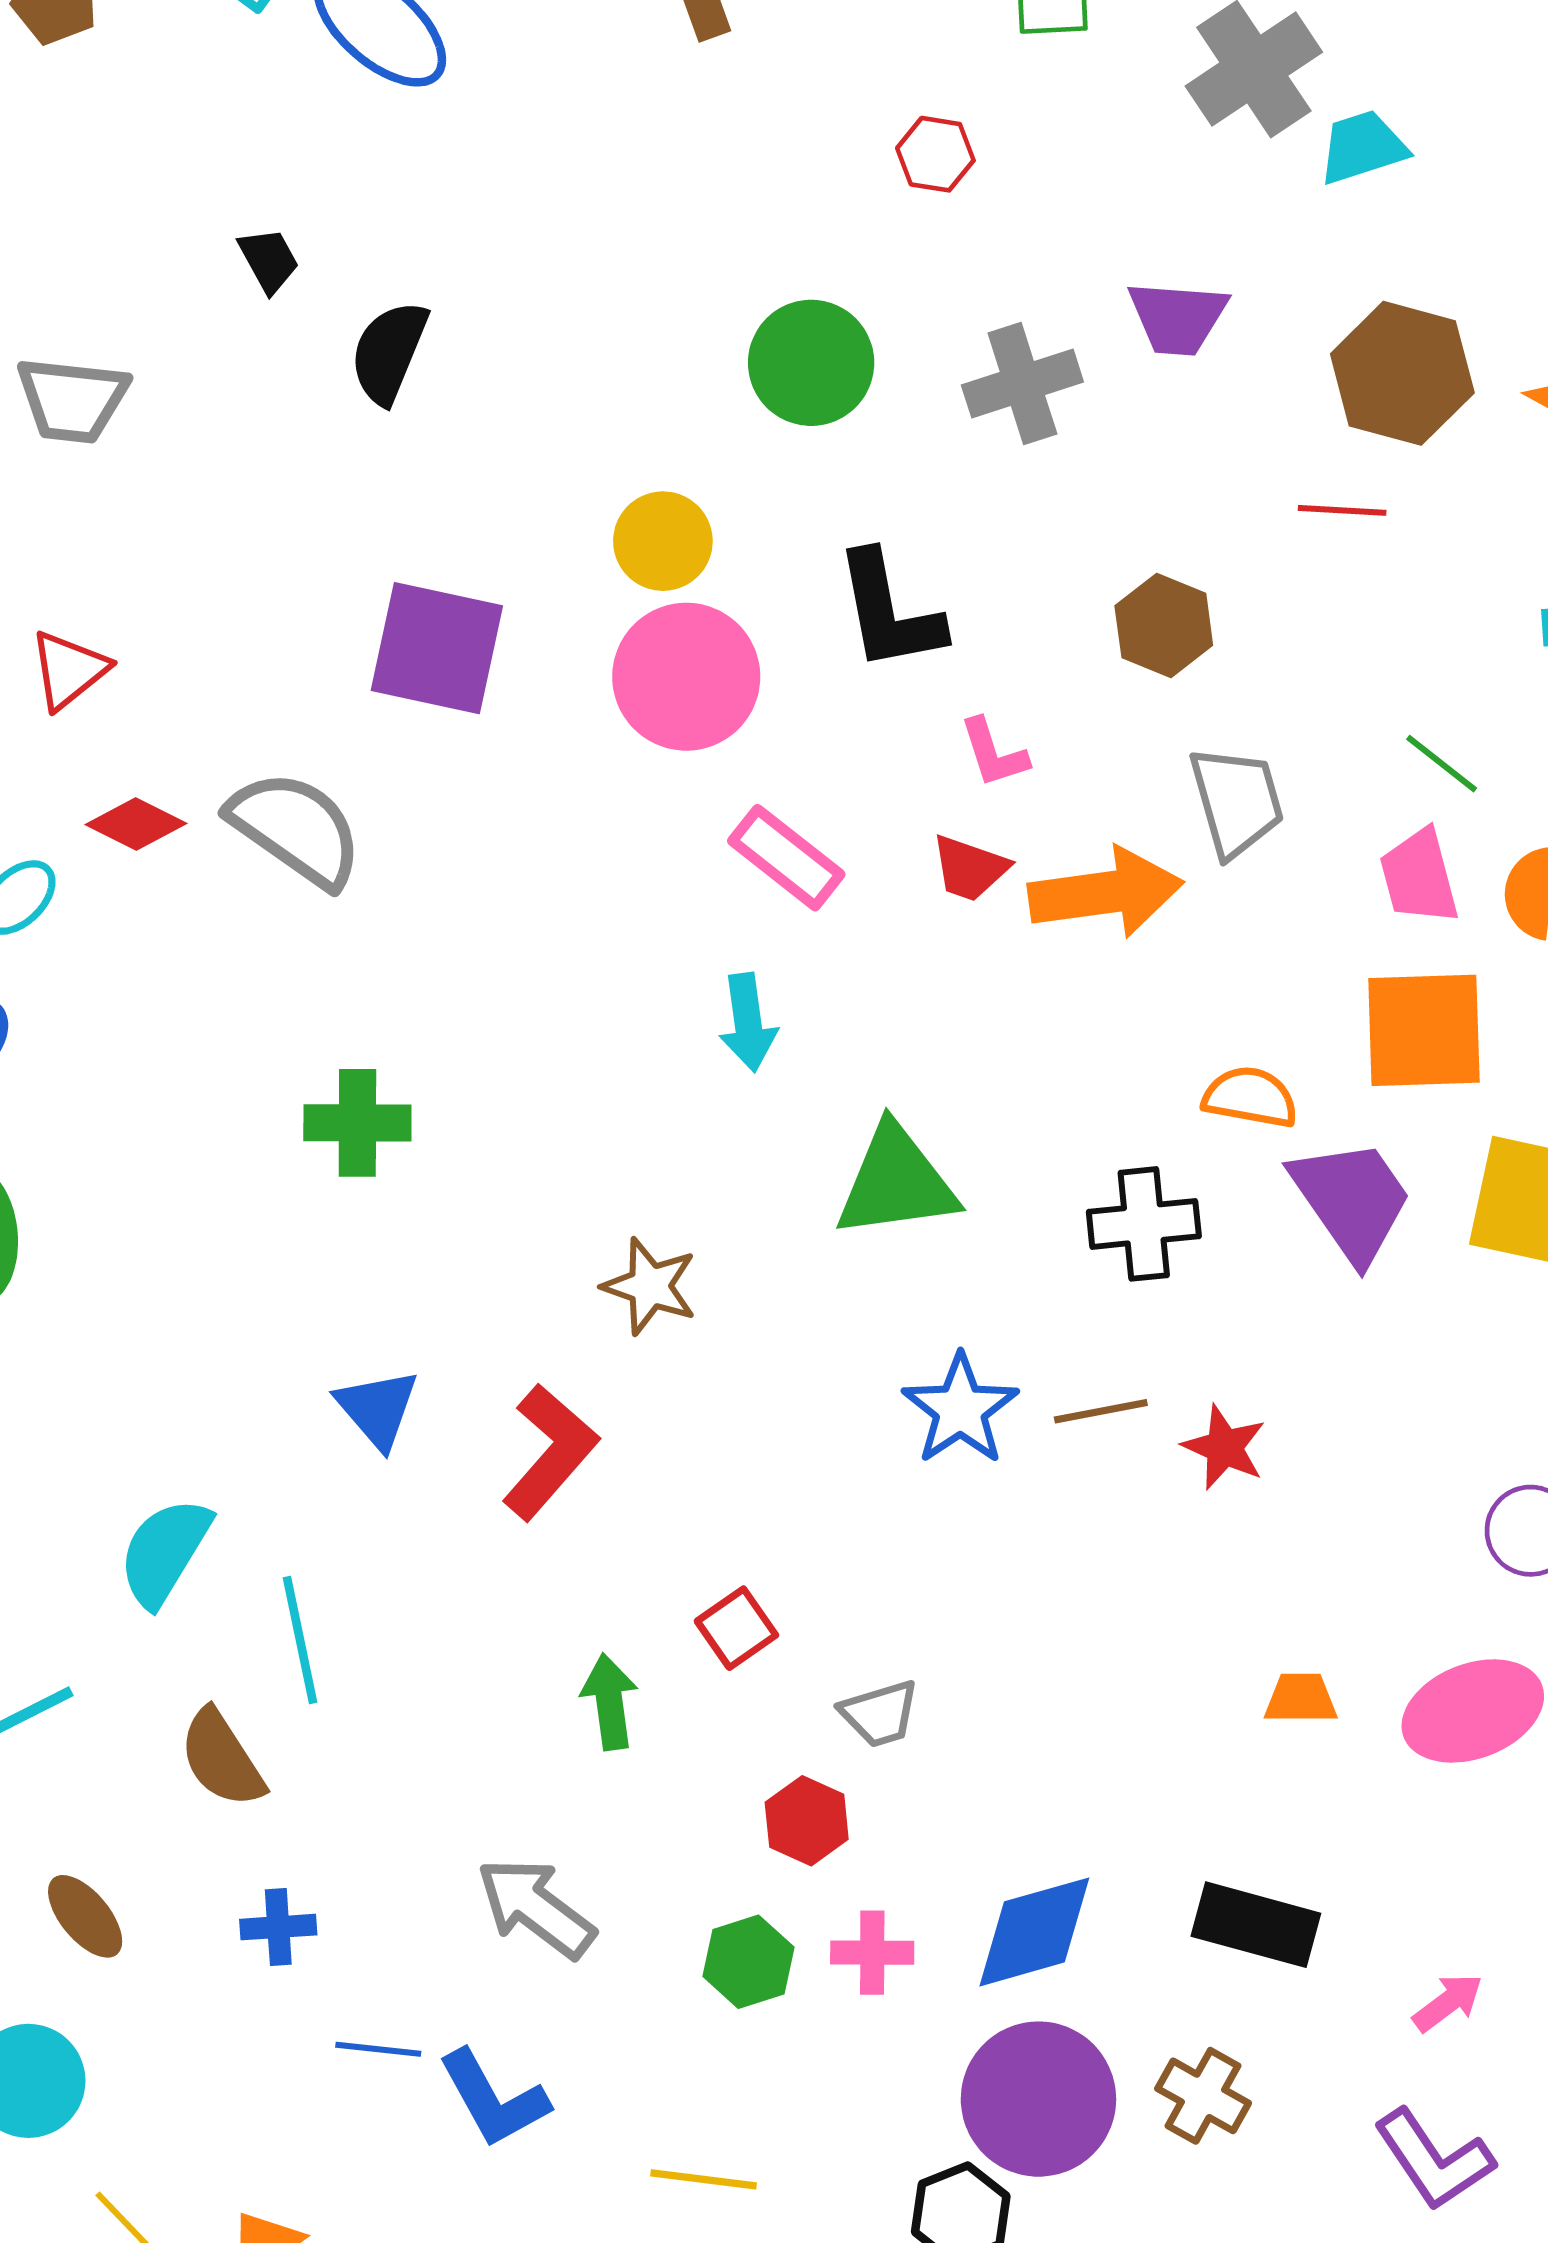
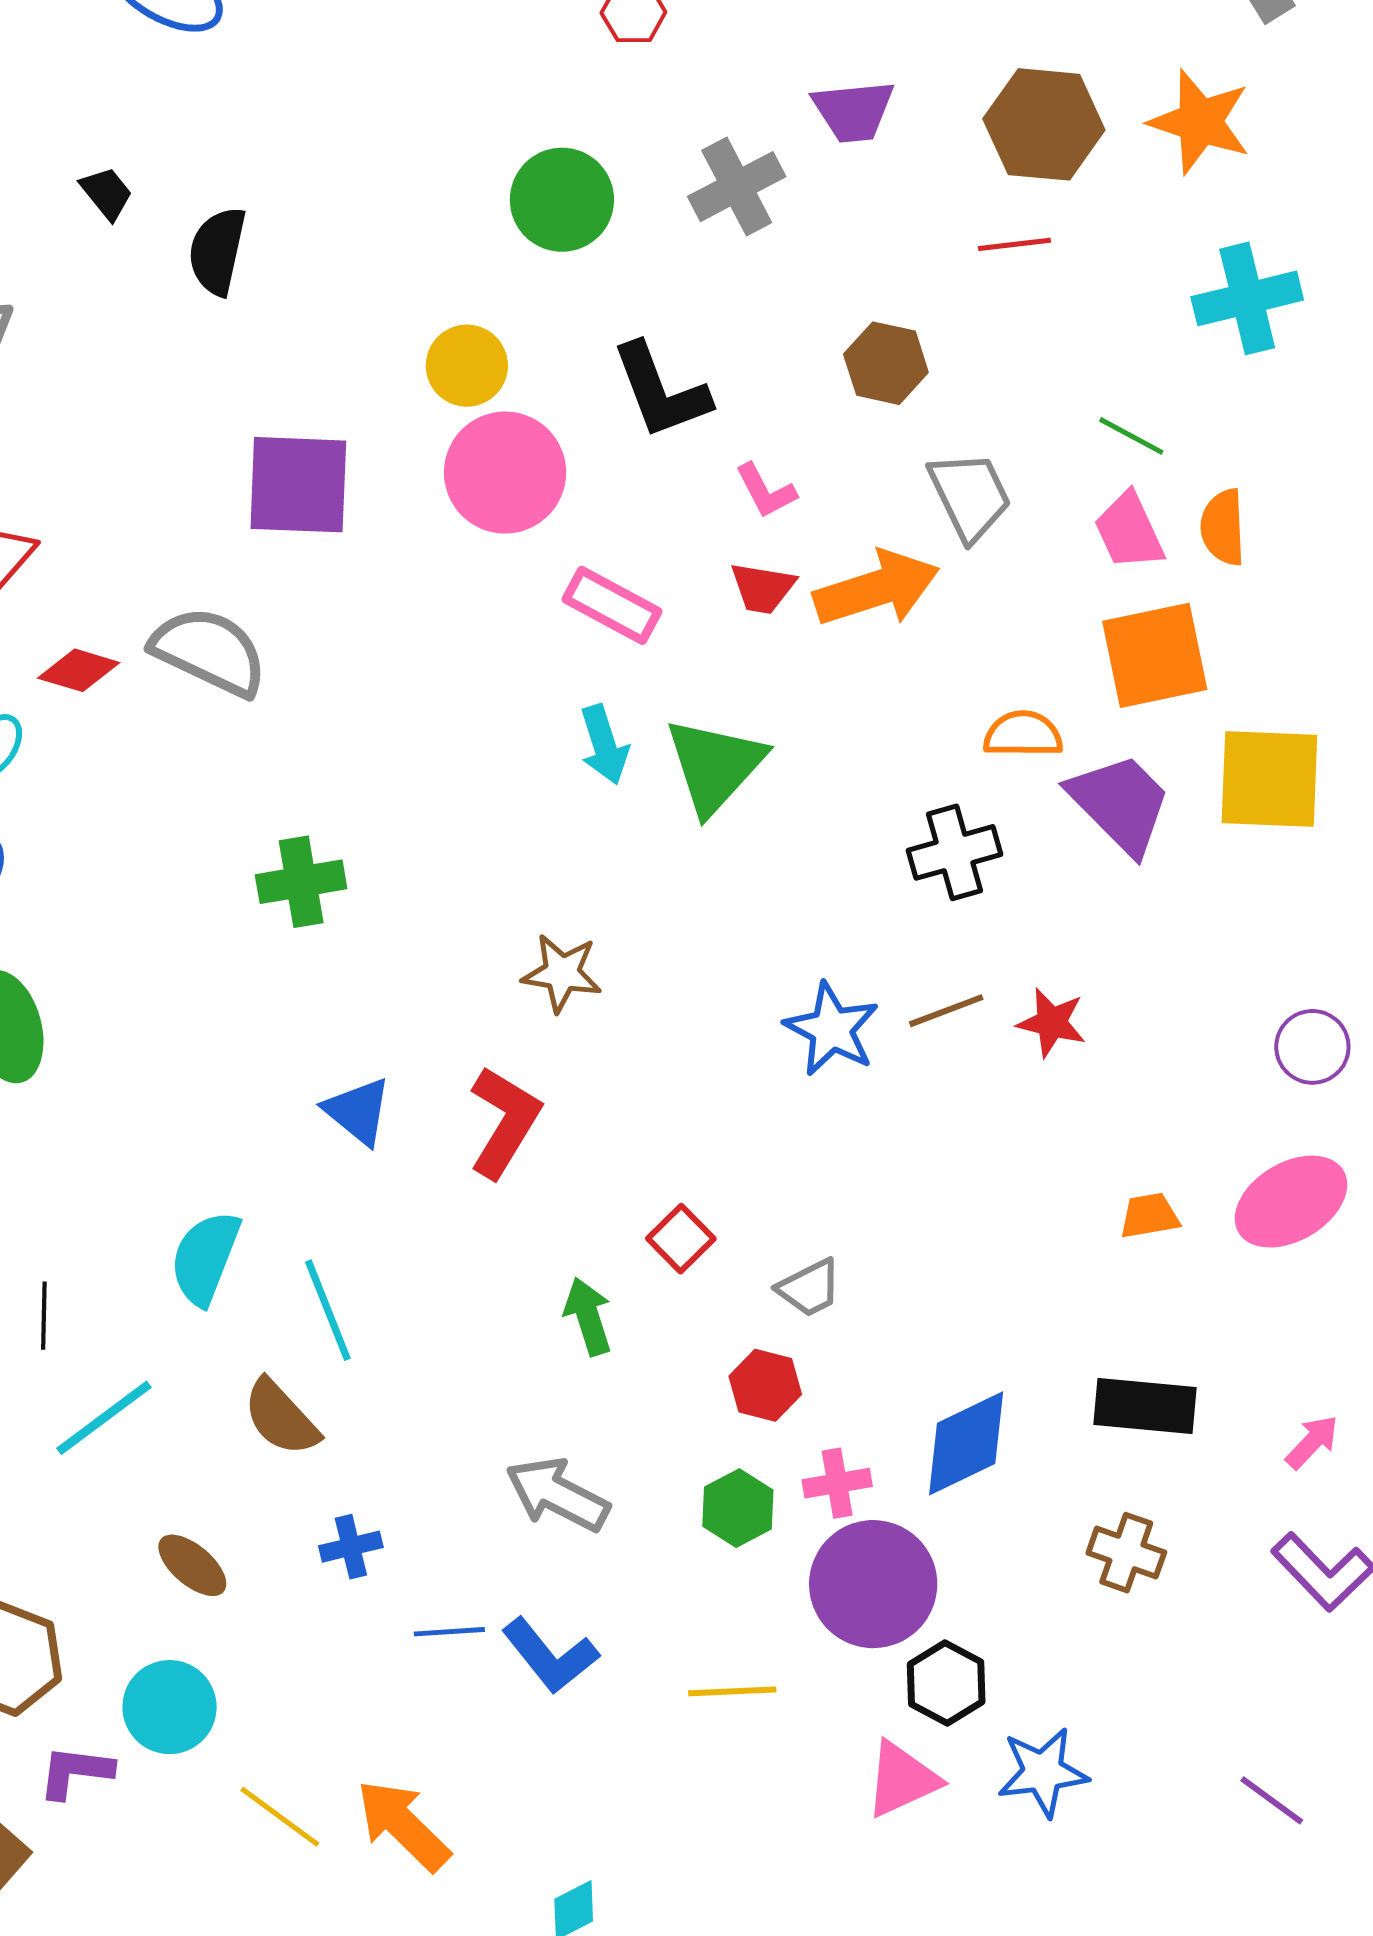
green triangle: (896, 1182) -> (715, 765), moved, turned -30
purple circle: (1038, 2099) -> (873, 1584), moved

